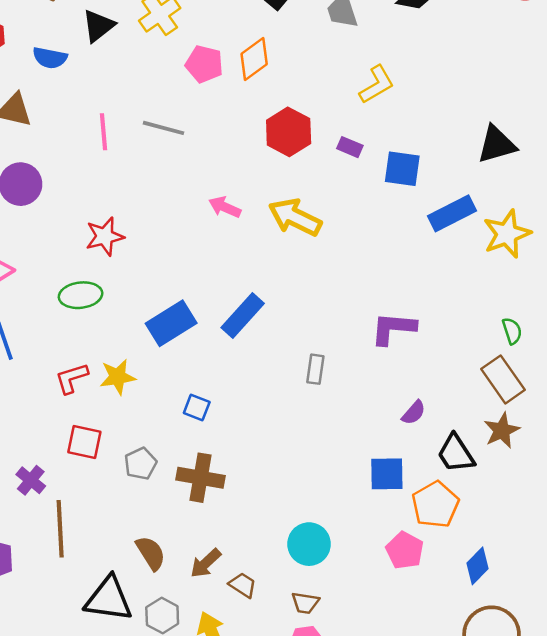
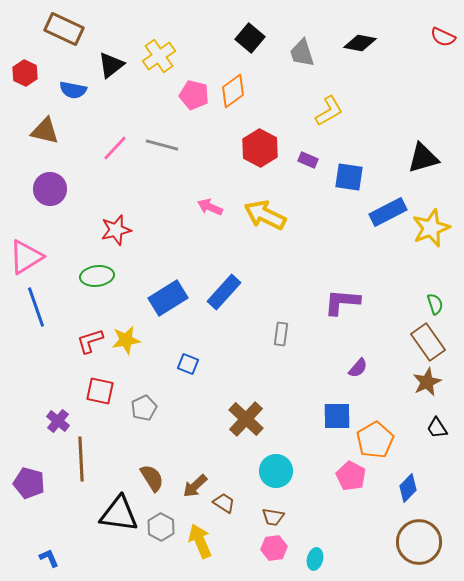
pink line: (103, 132) -> (115, 148), turned 48
black trapezoid: (456, 453) -> (437, 428), moved, size x0.7
brown cross: (201, 478) -> (246, 419), moved, turned 33

